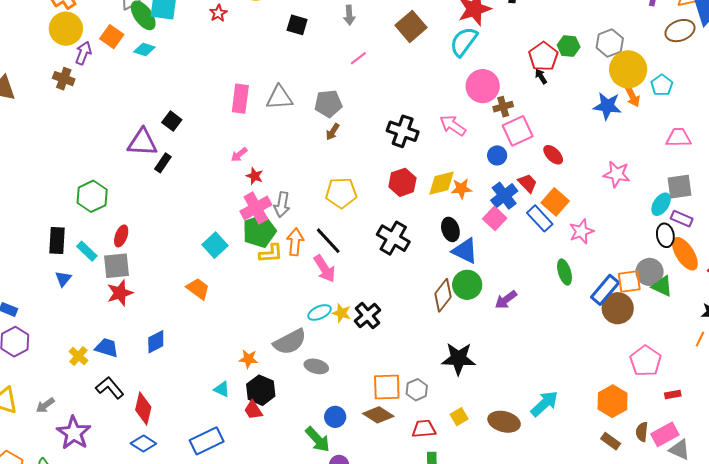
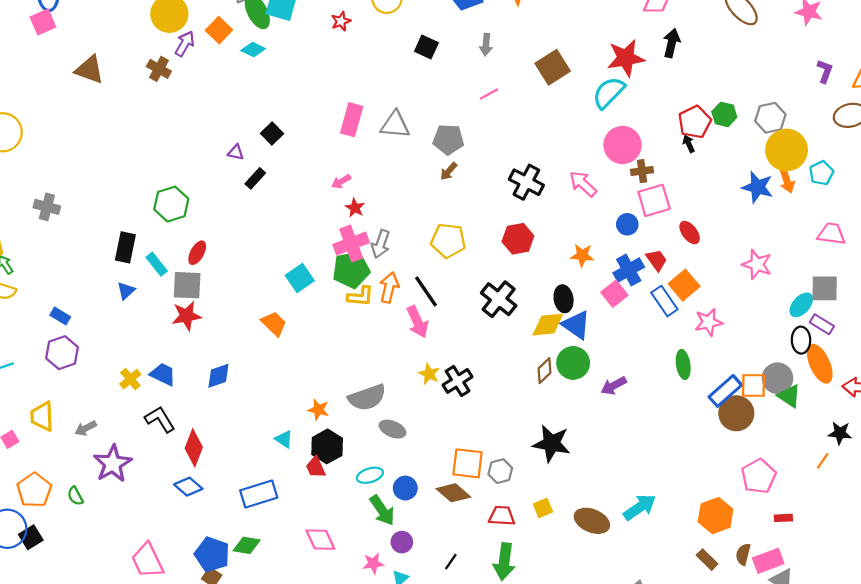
purple triangle: (142, 142) -> (236, 152), size x0.5
yellow diamond: (441, 183) -> (548, 325), moved
brown diamond: (443, 295) -> (545, 371), size x0.7
cyan ellipse: (320, 312) -> (370, 475), moved

